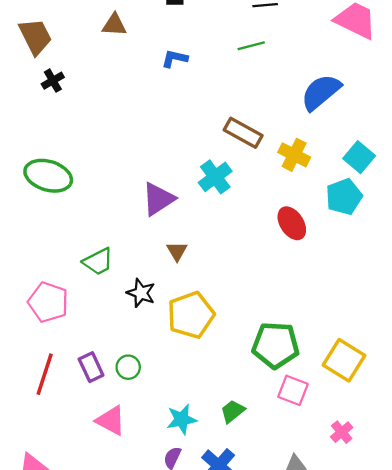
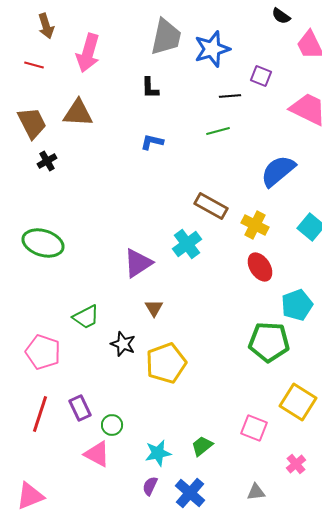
brown triangle: (114, 25) -> (78, 113), moved, size x1.4
cyan pentagon: (344, 197) -> (297, 305), moved
red ellipse: (292, 223) -> (260, 267), moved
green pentagon: (276, 345) -> (269, 342), moved
green circle: (128, 367) -> (112, 425), moved

